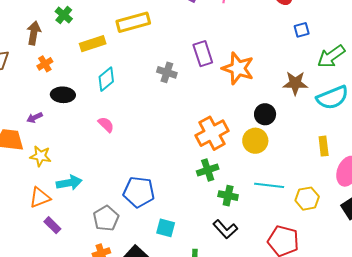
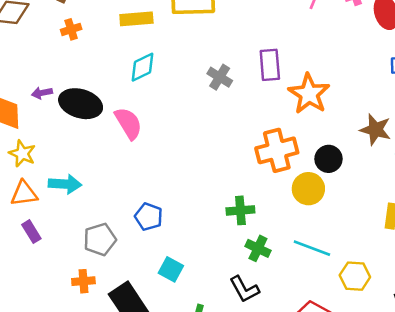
black ellipse: (63, 95) -> (81, 104), moved, size x1.4
pink semicircle: (106, 125) -> (128, 123), size x1.5
orange cross: (212, 133) -> (277, 150), moved
yellow star: (41, 156) -> (22, 154), moved
blue pentagon: (139, 192) -> (149, 217), size x0.7

